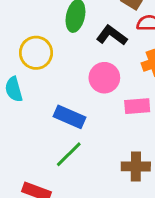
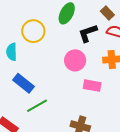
black L-shape: (112, 35) -> (88, 33), turned -70
blue rectangle: (69, 117) -> (24, 83), moved

